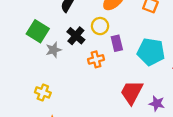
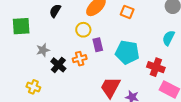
green square: (38, 31) -> (21, 26), moved, turned -36
black cross: (76, 36) -> (58, 65), moved

